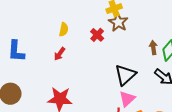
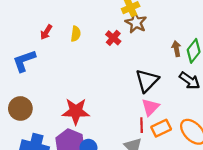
blue L-shape: (16, 51) -> (24, 61), turned 70
red arrow: (59, 54) -> (46, 32), moved

